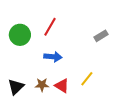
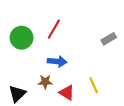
yellow line: (87, 79) -> (94, 85), turned -63
brown star: (42, 85) -> (45, 82), moved

